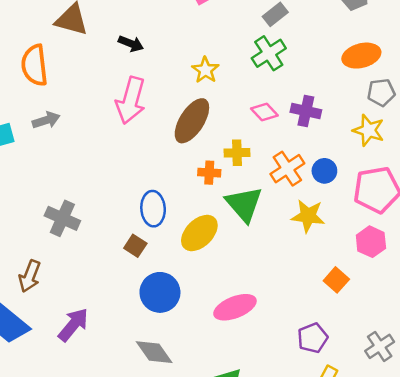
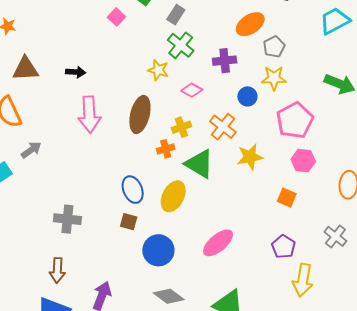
yellow star: (205, 70) -> (158, 70), moved
purple cross: (306, 111) -> (225, 61), moved
blue circle: (324, 171) -> (247, 96), moved

